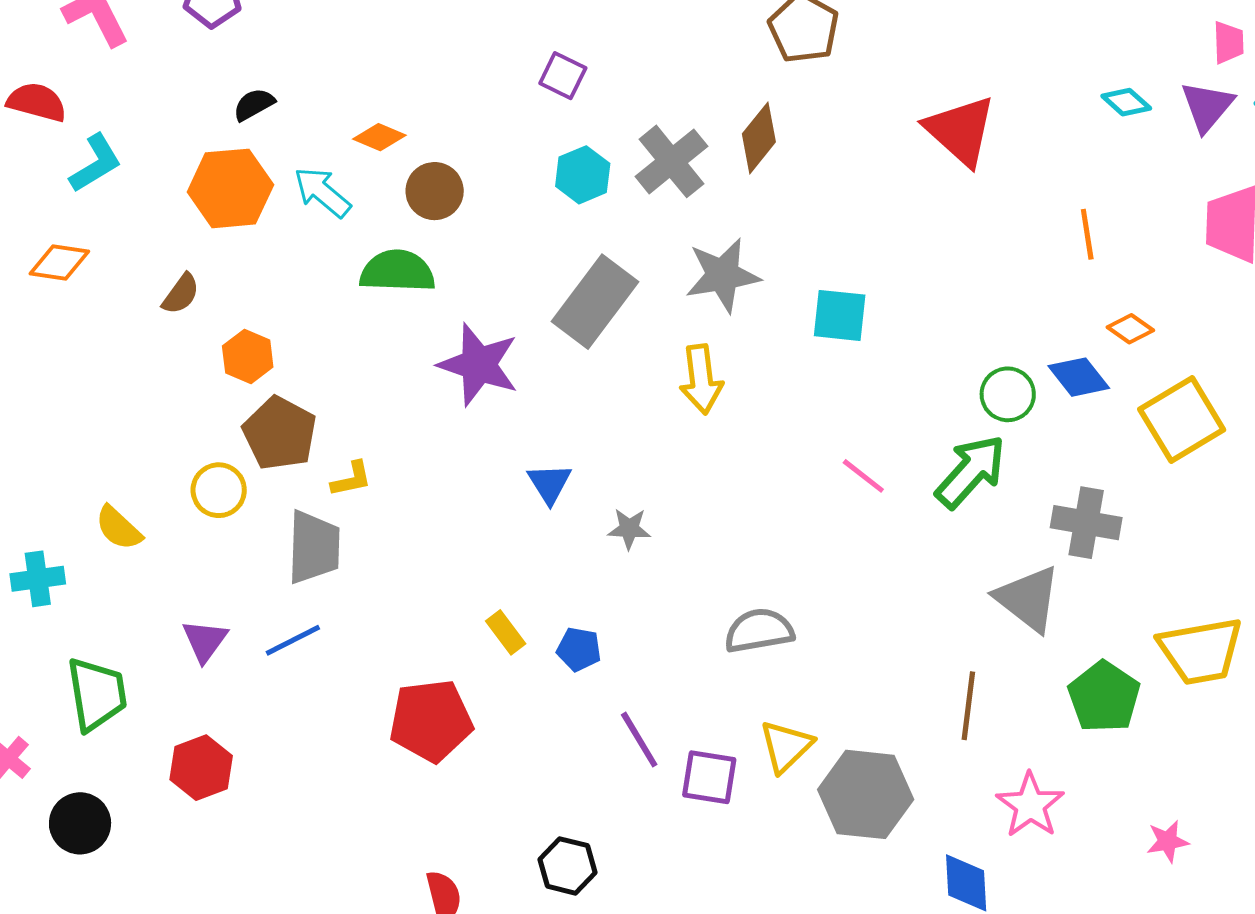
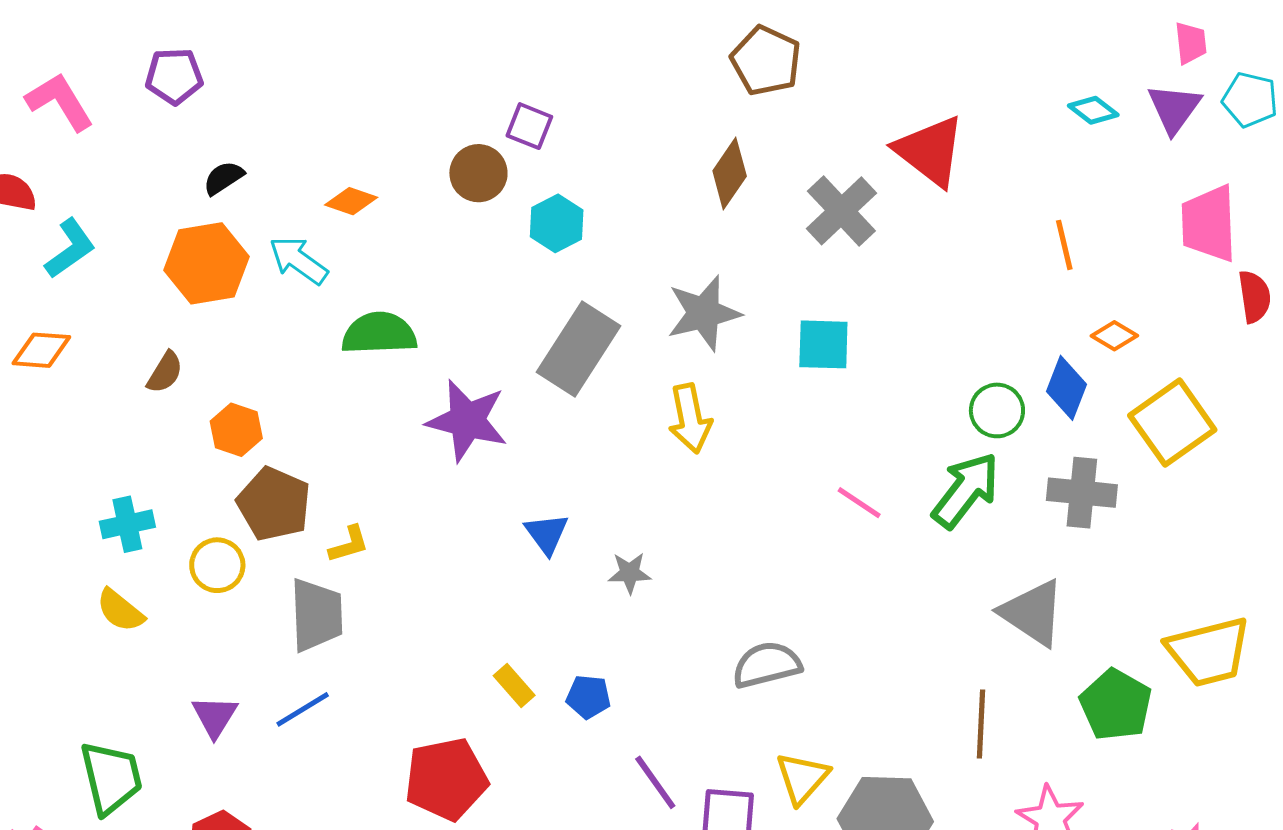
gray cross: (671, 161) -> (841, 211), moved
brown circle: (435, 191) -> (478, 173), moved
blue diamond: (1079, 377) -> (1067, 388), turned 64
gray cross: (1086, 523) -> (1082, 493), moved
cyan cross: (38, 579) -> (127, 524), moved

